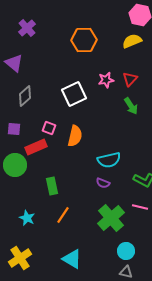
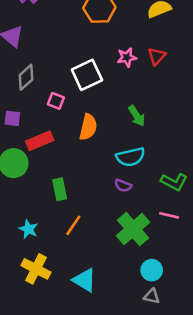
green arrow: (131, 106) -> (137, 116), moved
pink square: (49, 128) -> (56, 101), moved
yellow cross: (20, 258) -> (36, 269), moved, turned -30

